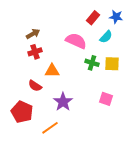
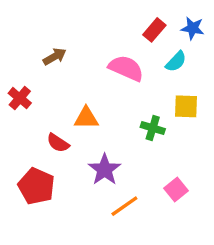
red cross: (35, 52) -> (20, 98), moved, turned -32
green cross: (92, 63) -> (153, 128), moved
pink square: (106, 99) -> (176, 190), moved, turned 32
orange line: (50, 128) -> (124, 206), moved

